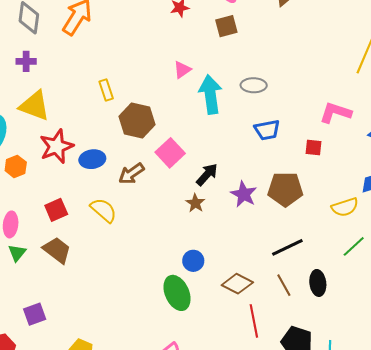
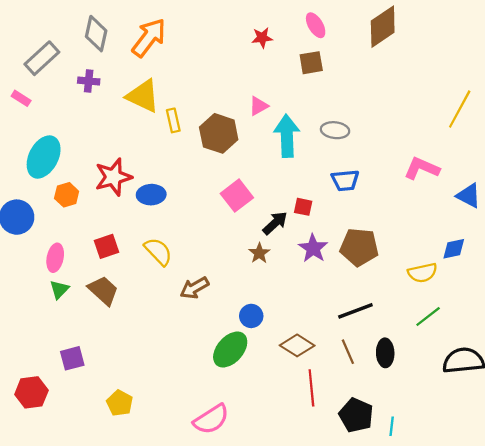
yellow triangle: (34, 106) -> (143, 96), moved
brown hexagon: (137, 121) -> (219, 133), moved
red square: (314, 148) -> (303, 207), moved
brown arrow: (131, 174) -> (194, 288), moved
green ellipse: (177, 293) -> (230, 349), turned 60

